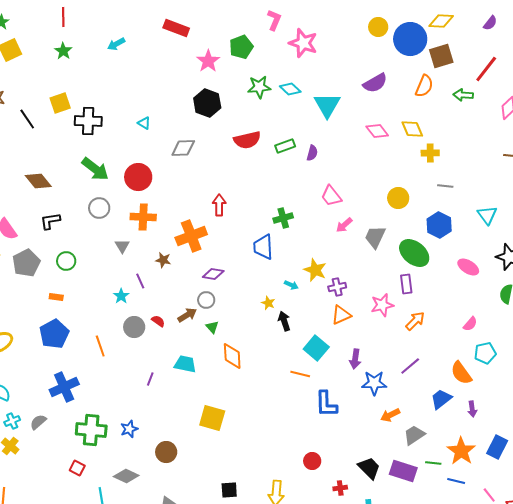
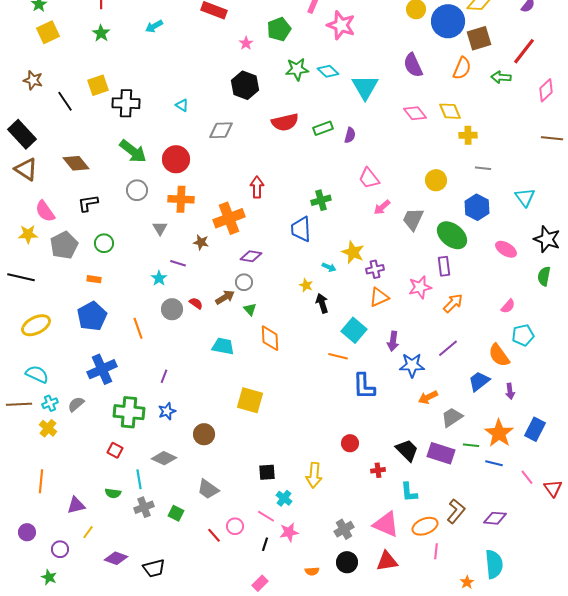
pink star: (208, 61) -> (246, 43), size x0.6
purple semicircle: (375, 83) -> (413, 65), turned 95
purple line: (140, 281) -> (178, 263), turned -49
purple line: (150, 379) -> (164, 376), moved

